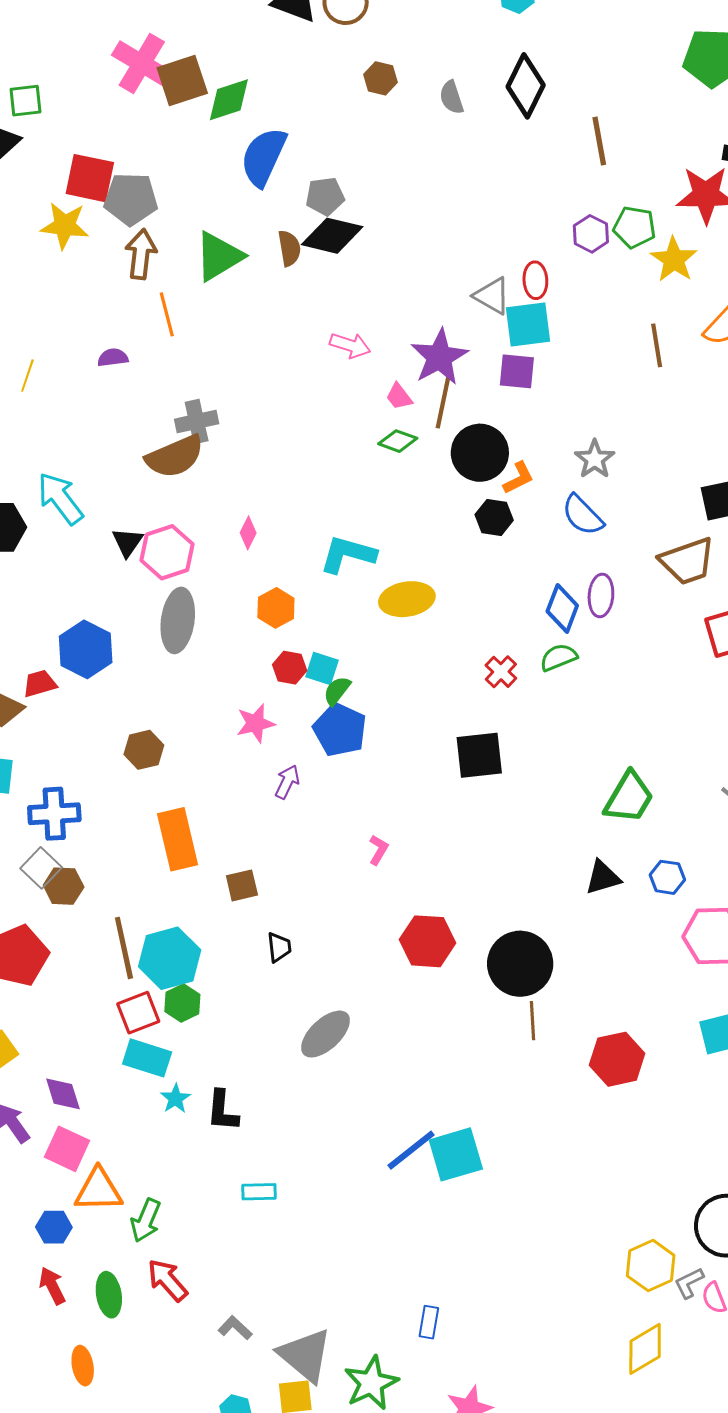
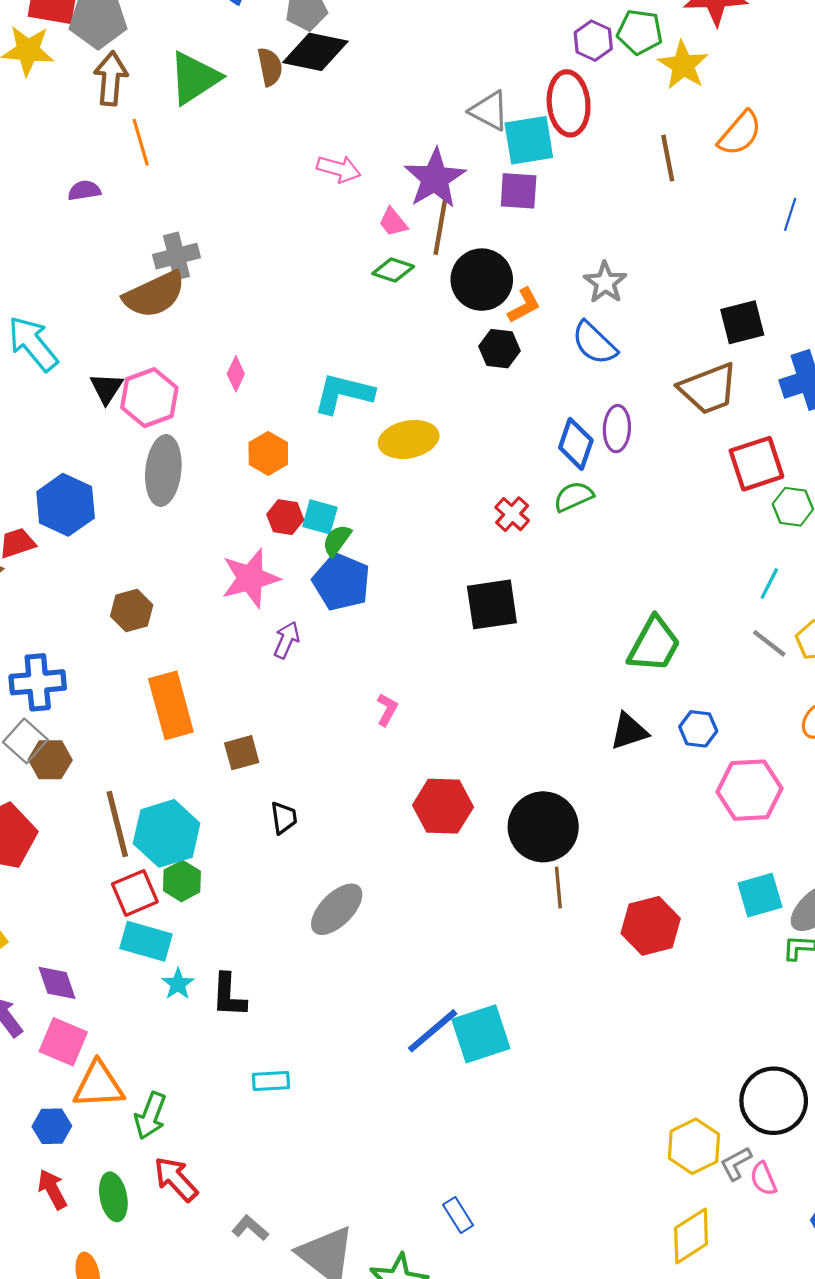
red ellipse: (535, 280) -> (569, 103), moved, size x1.6
pink star: (255, 723) -> (250, 578), size x1.4
blue rectangle: (429, 1322) -> (458, 1215), turned -40

